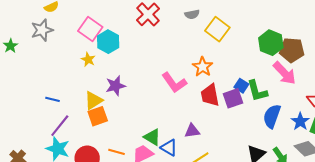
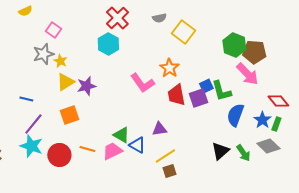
pink square: (90, 29) -> (53, 30), moved, size x0.7
gray star: (42, 30) -> (43, 54), moved
cyan hexagon: (108, 42) -> (108, 44), moved
blue square: (241, 86) -> (206, 86), turned 32
yellow triangle: (93, 100) -> (65, 82), moved

